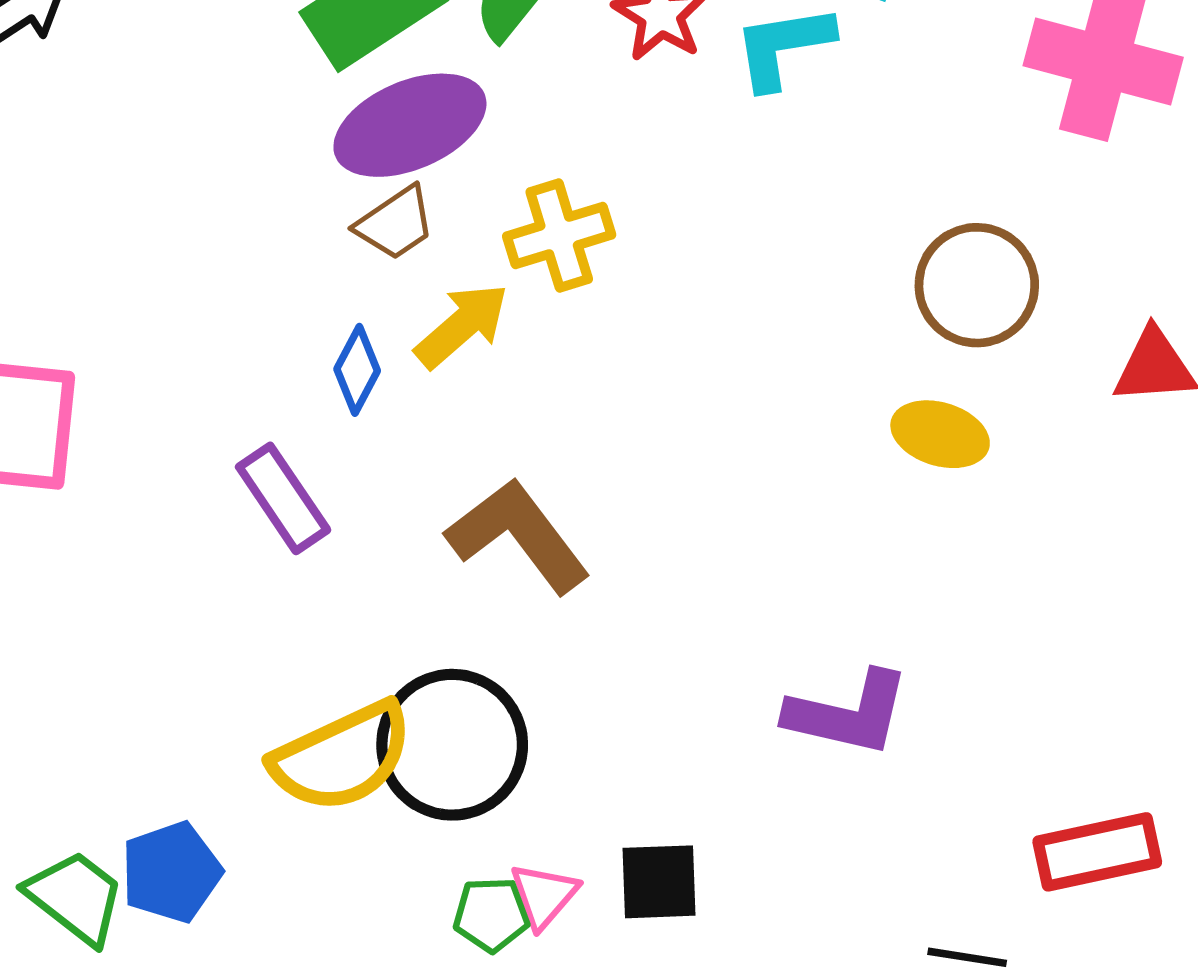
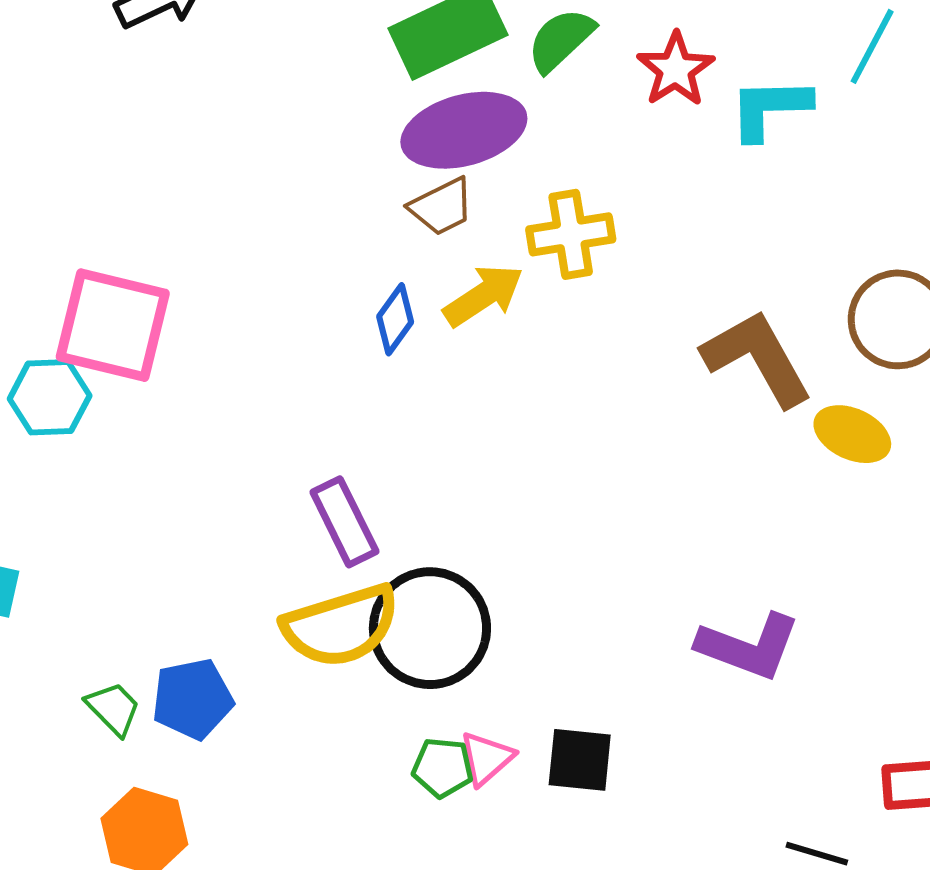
purple rectangle: (283, 498) -> (344, 522), moved
brown L-shape: (518, 536) -> (757, 358), moved
green trapezoid: (75, 897) -> (113, 708), size x0.7

